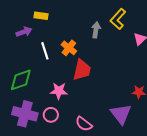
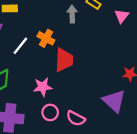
white line: (45, 51) -> (20, 46), turned 66
pink circle: (51, 115) -> (50, 112), moved

